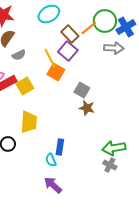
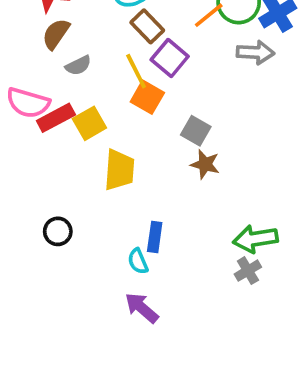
brown rectangle: (70, 34) -> (147, 26), moved
yellow trapezoid: (29, 122) -> (119, 170), moved
gray cross: (110, 165) -> (248, 271), turned 32

